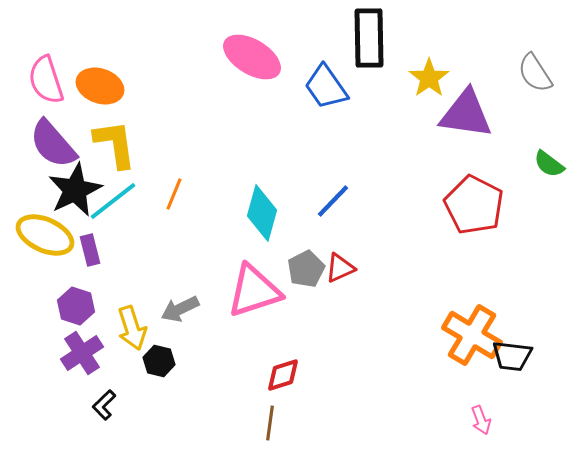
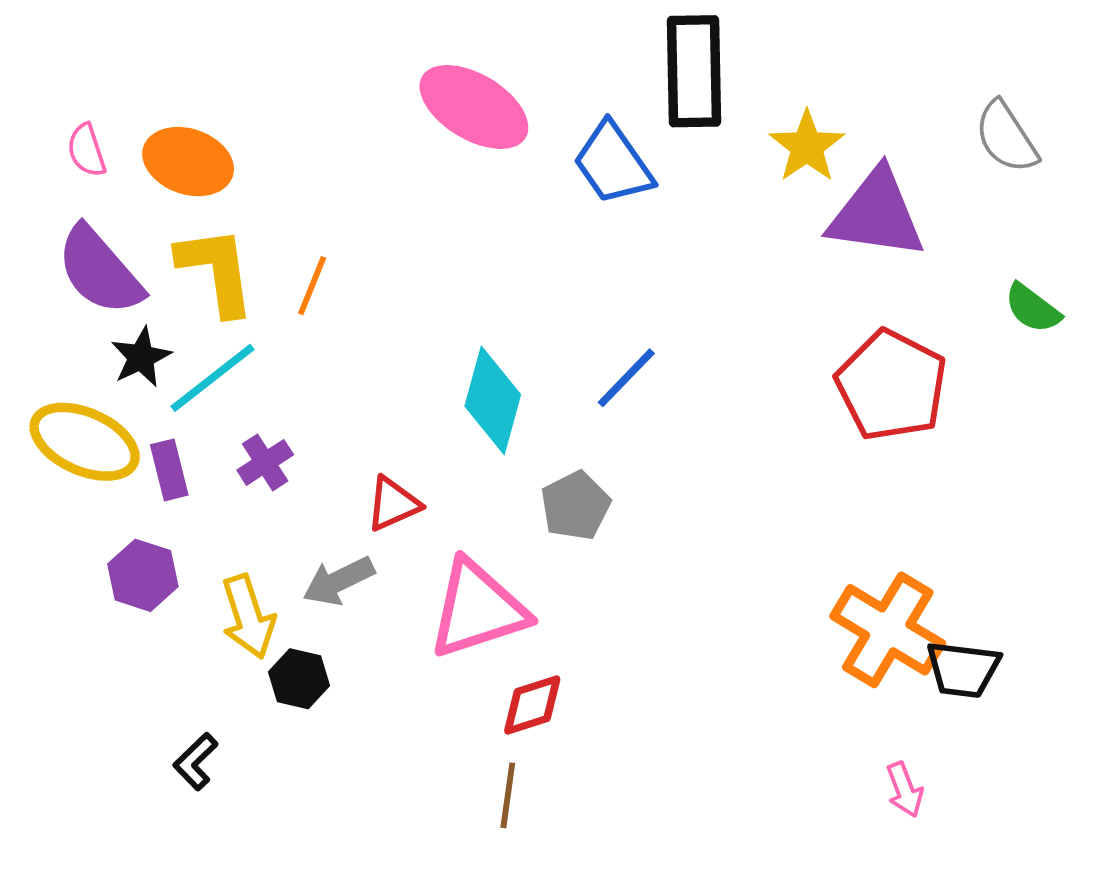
pink semicircle: (46, 80) -> (87, 150), size x0.6
black star: (75, 190) -> (141, 357), size x0.6
orange line: (174, 194) -> (312, 286), moved
red triangle: (340, 268) -> (393, 504), moved
pink triangle: (254, 291) -> (478, 609), moved
purple cross: (82, 353) -> (265, 462), moved, size x0.7

